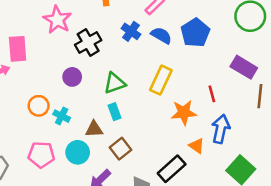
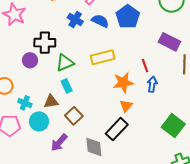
black cross: (88, 43) -> (45, 43), moved, turned 35
yellow rectangle: (161, 80) -> (103, 57), turned 55
cyan cross: (62, 116) -> (25, 103), moved
blue arrow: (221, 129) -> (152, 84), moved, size x0.7
orange triangle: (197, 146) -> (126, 106), moved, turned 40

